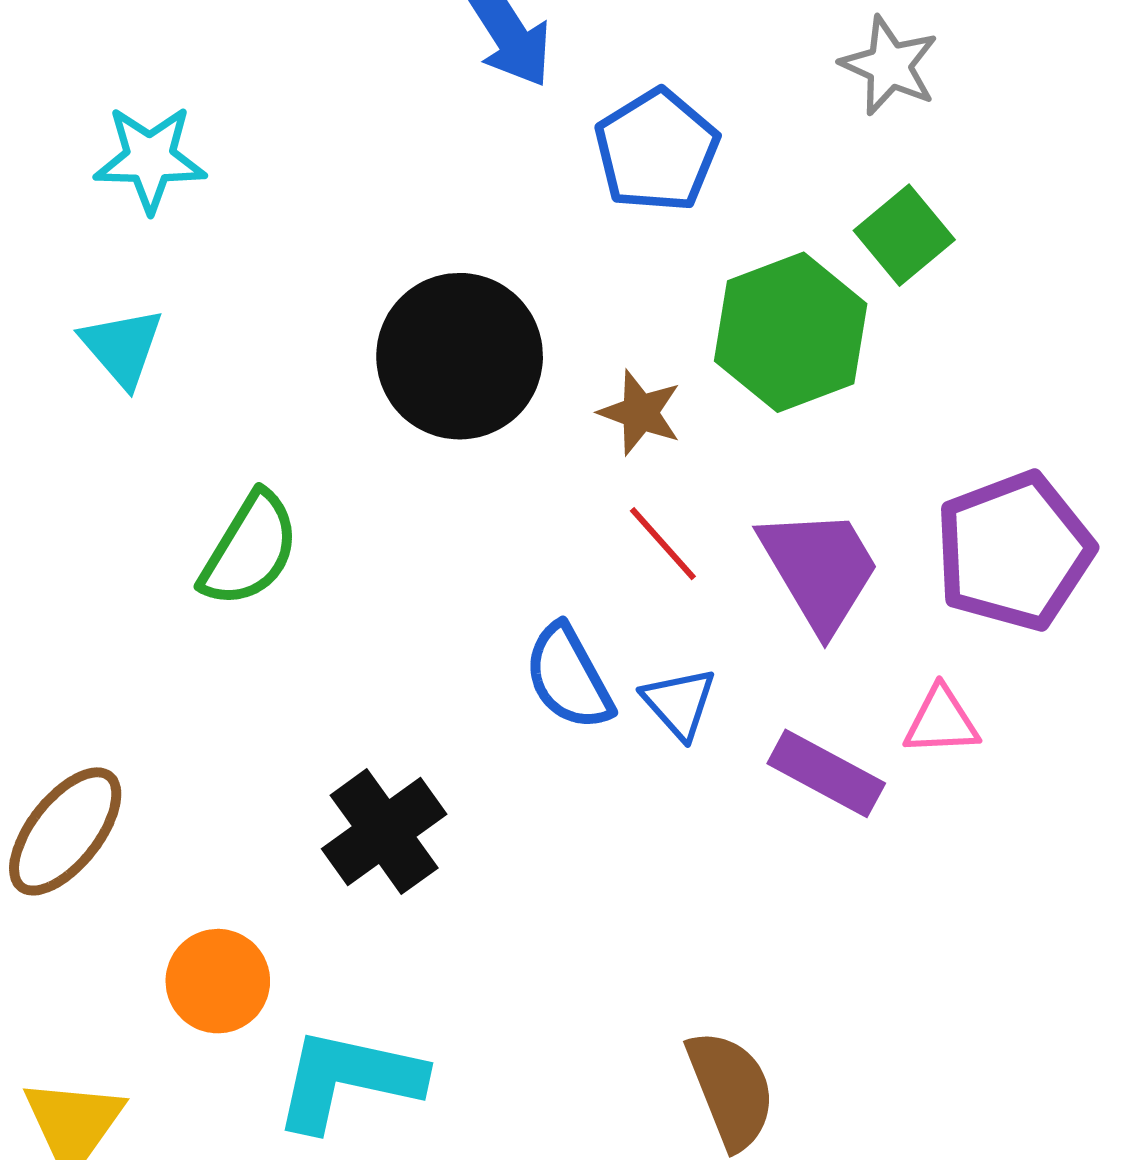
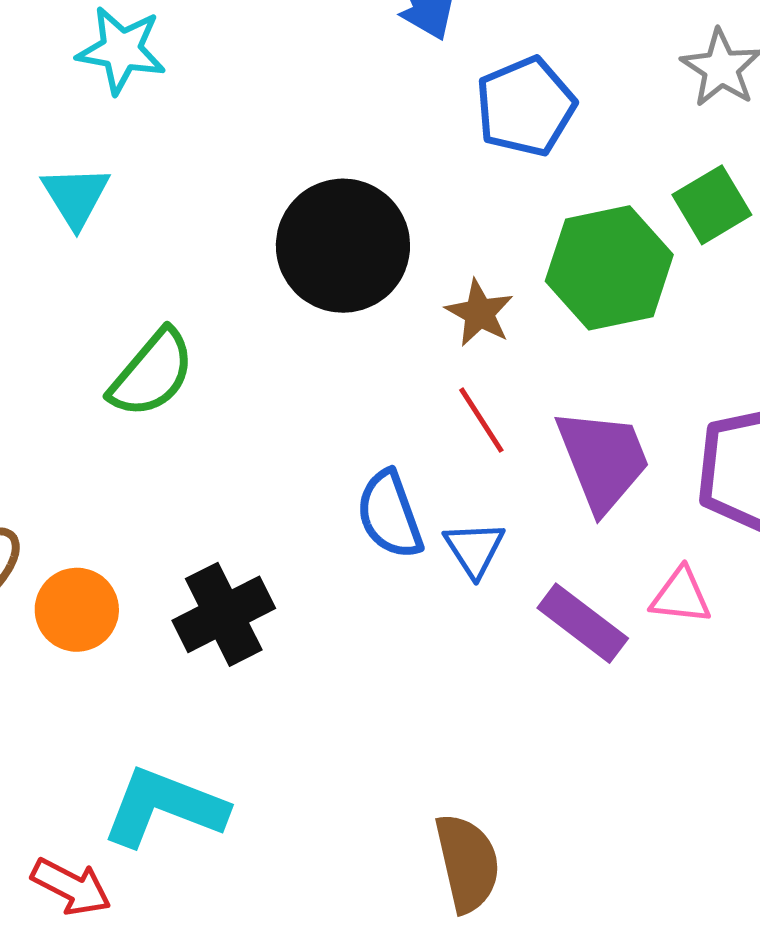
orange circle: (218, 981) -> (77, 610), moved

